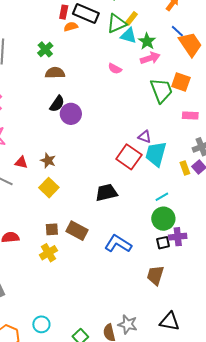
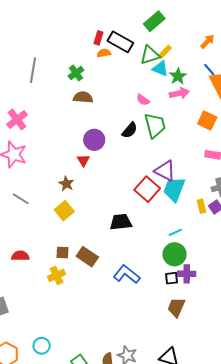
green trapezoid: (161, 90) -> (155, 125), moved
black semicircle: (57, 104) -> (130, 130), moved
purple triangle: (145, 137) -> (165, 171), size x1.6
red triangle: (21, 162) -> (83, 160), moved, turned 40
brown trapezoid: (155, 275) -> (176, 307), moved

